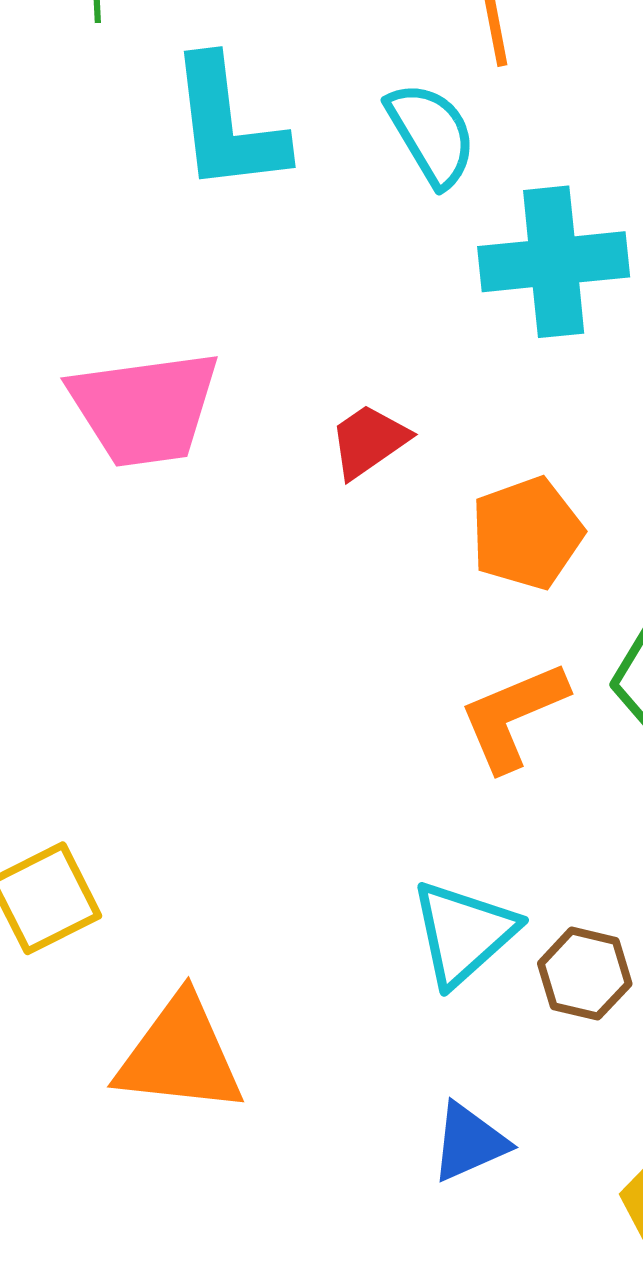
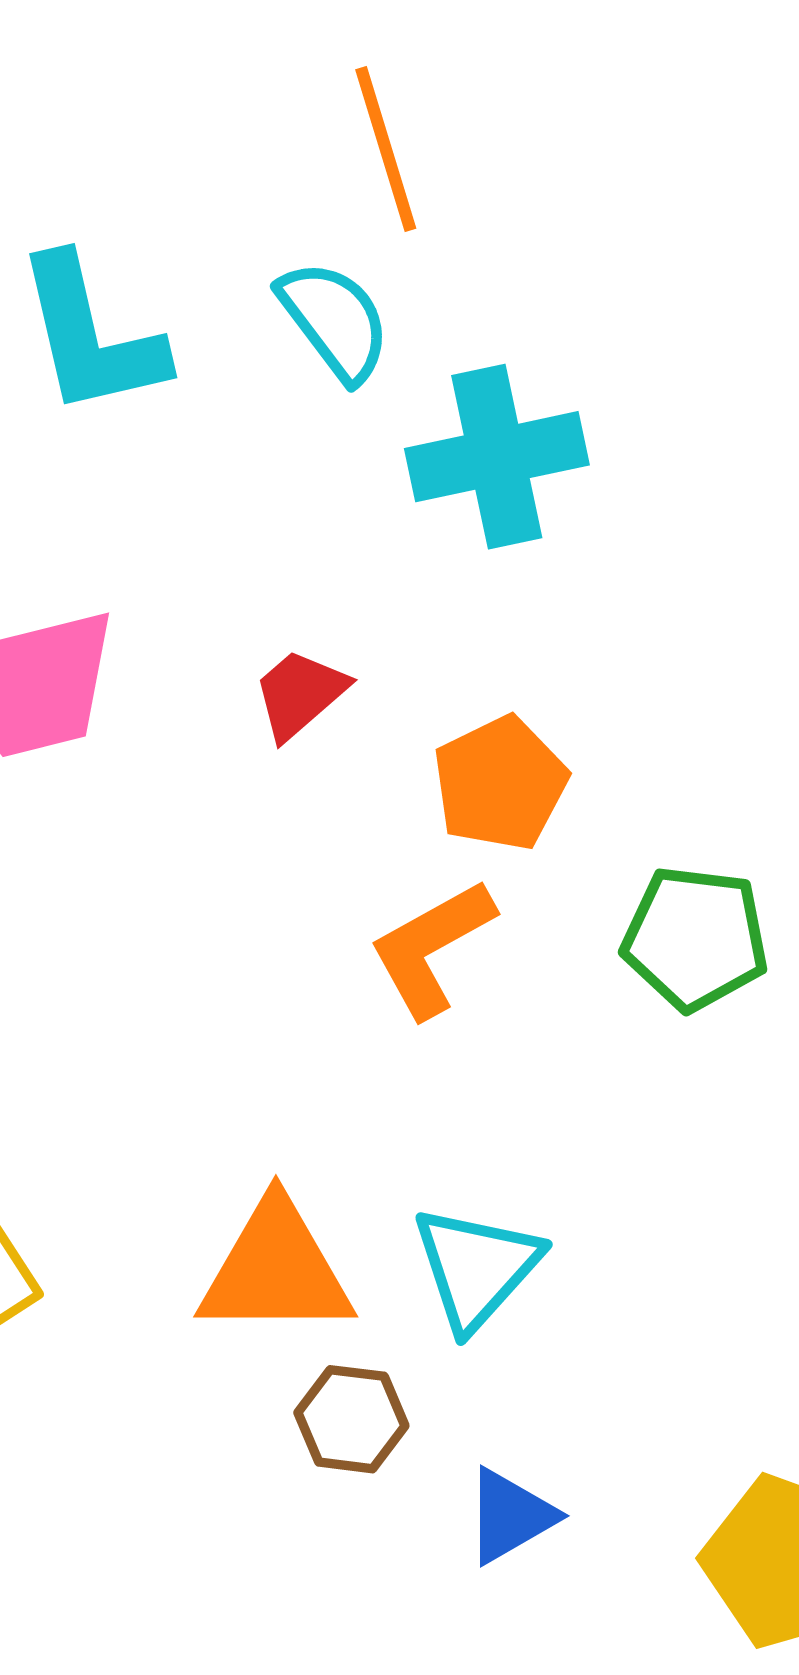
orange L-shape: (513, 716) -> (432, 948), moved
brown hexagon: (585, 974) -> (351, 1419), moved
orange triangle: (180, 1055) -> (276, 1270), moved

